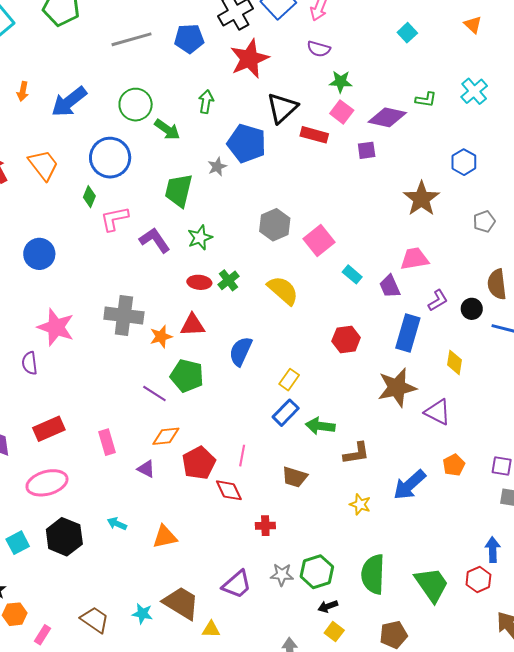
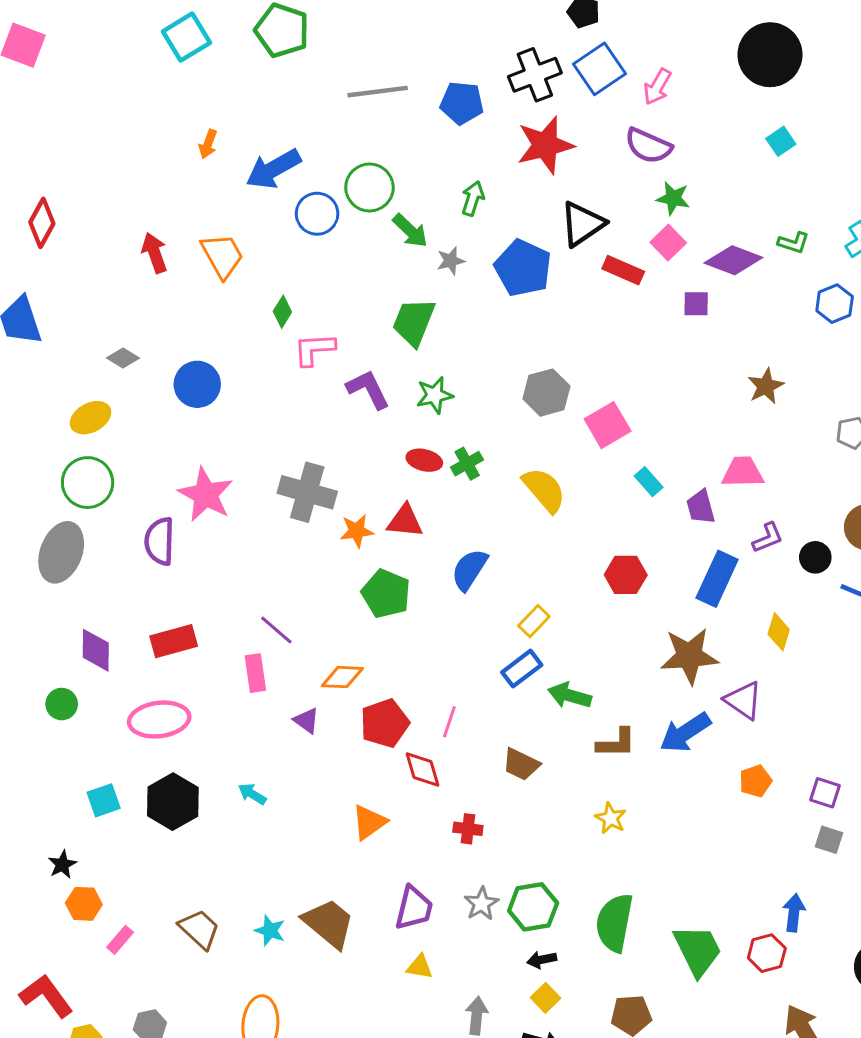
purple semicircle: (319, 49) -> (648, 146), size x1.4
blue circle: (110, 158) -> (317, 214), moved, size x0.7
blue hexagon: (464, 162) -> (835, 304), moved
gray star: (217, 167) -> (451, 261), moved
brown star: (421, 199) -> (766, 386), size x0.7
purple semicircle: (30, 363) -> (160, 541), size x1.4
purple line: (154, 393) -> (276, 630), moved
blue arrow: (410, 485) -> (685, 733), moved
orange triangle: (165, 537) -> (369, 822), moved, turned -32
gray star: (282, 575) -> (481, 904), turned 30
purple trapezoid: (237, 584) -> (414, 908), turned -44
yellow triangle: (211, 629) -> (420, 967), moved

